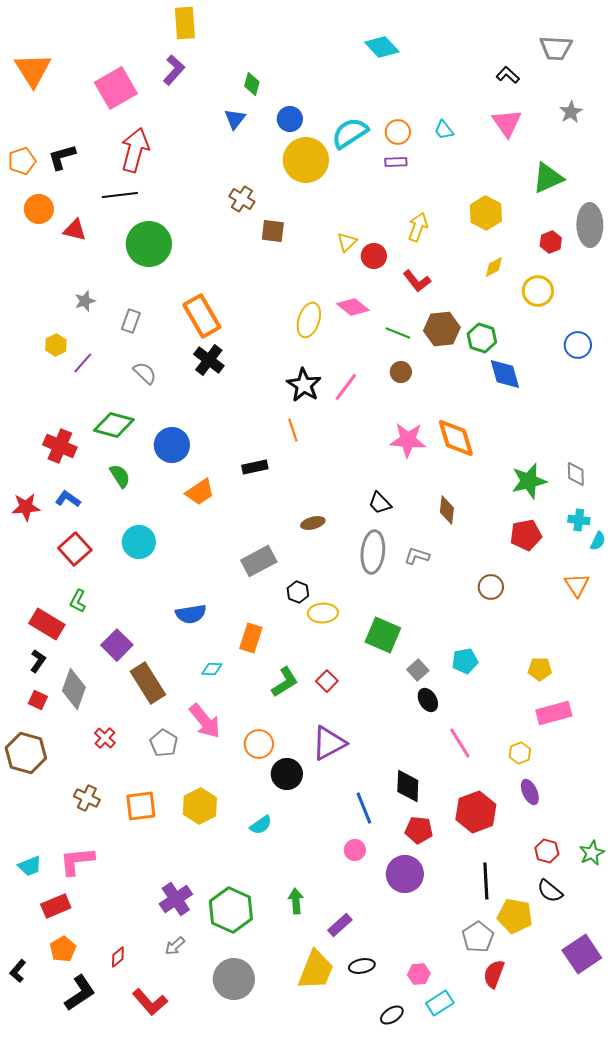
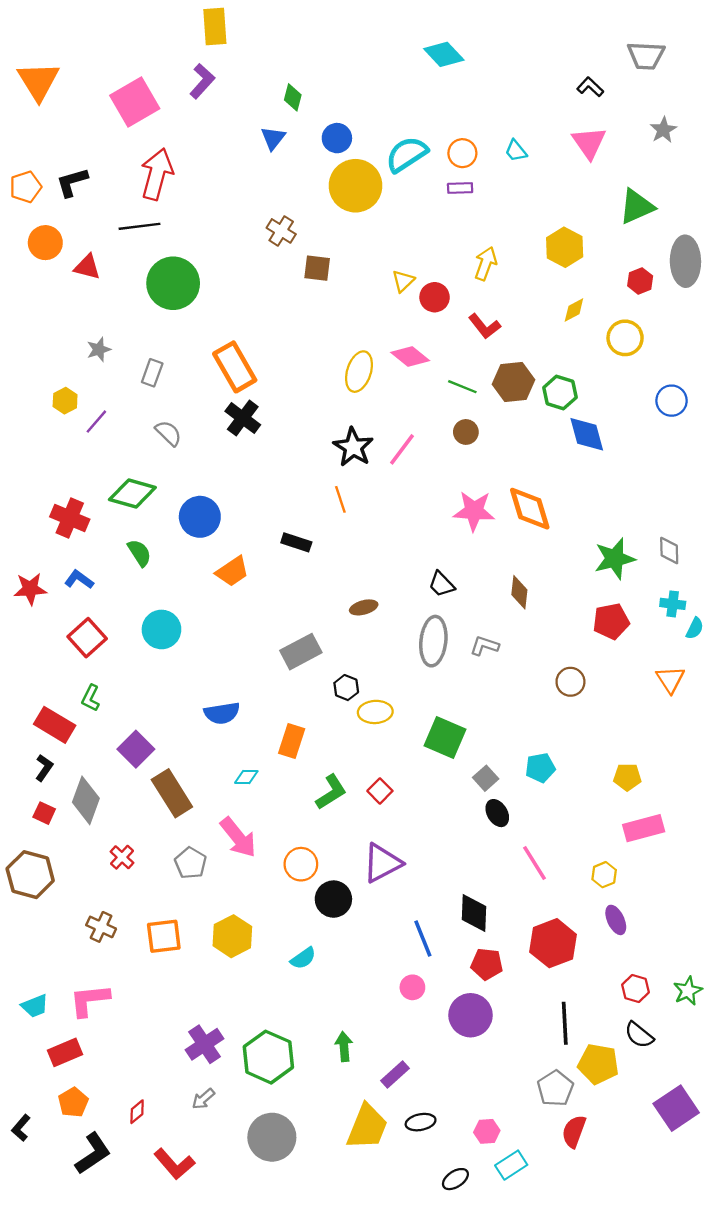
black rectangle: (255, 467) -> (296, 542), turned 30

